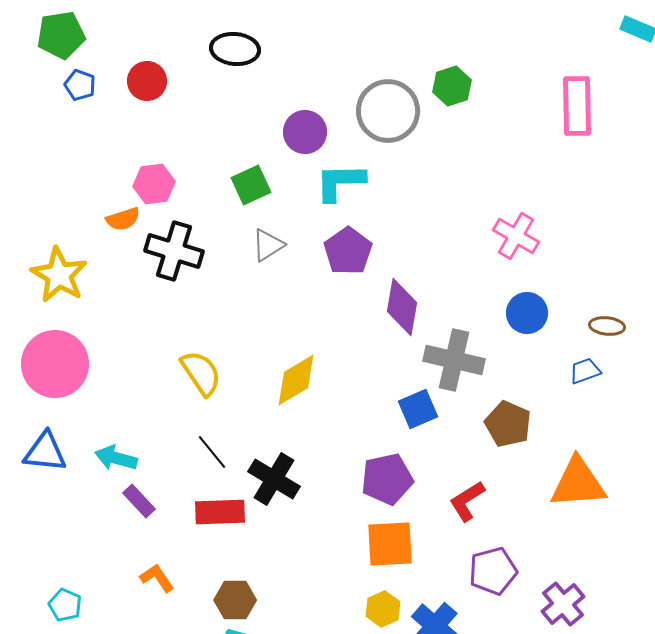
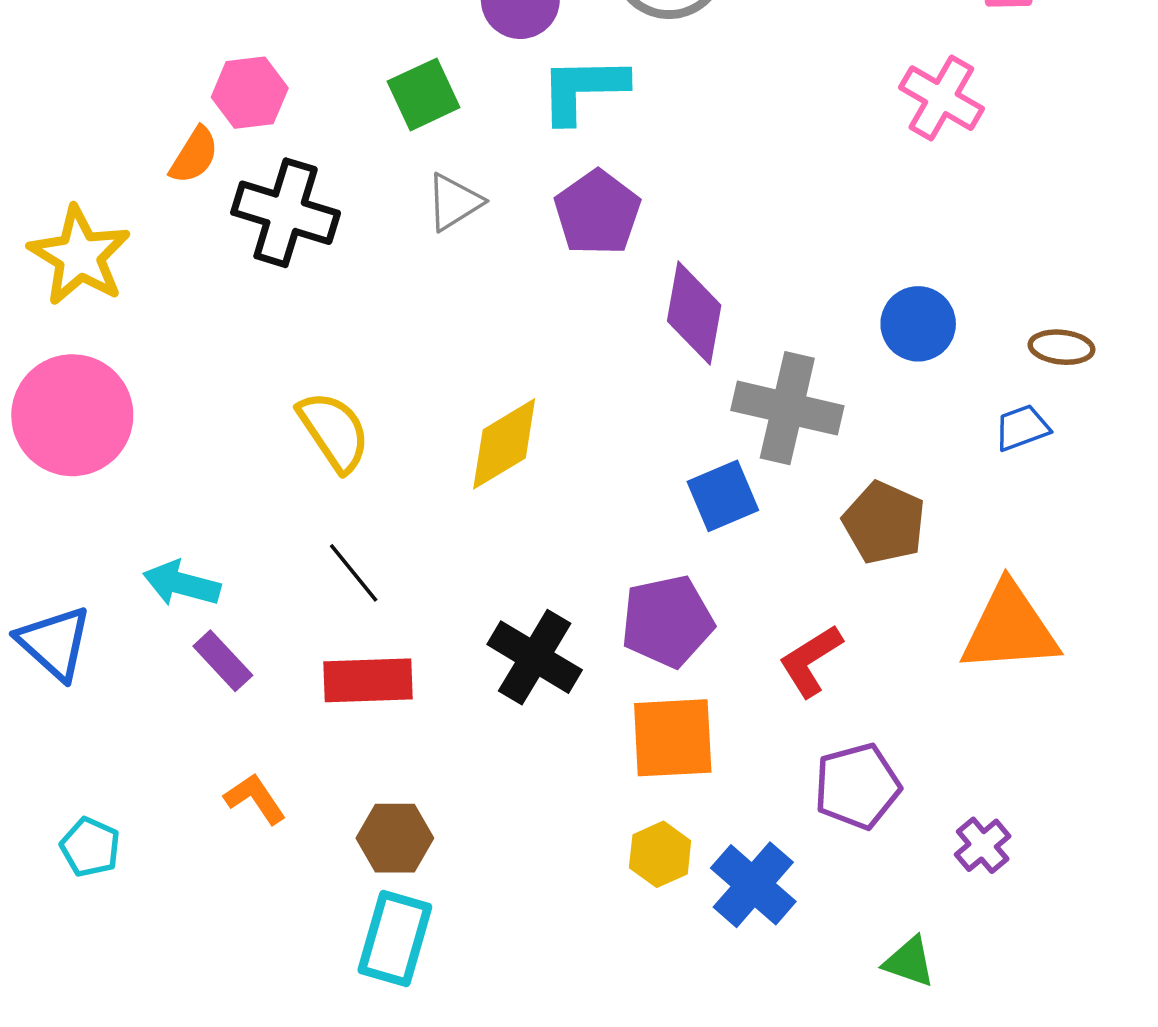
orange semicircle: (123, 219) -> (194, 155), turned -40
pink cross: (516, 236) -> (941, 98), moved
blue triangle: (45, 452) -> (54, 643), moved, turned 36
black cross: (274, 479) -> (535, 657), moved
purple cross: (563, 604) -> (983, 845), size x0.7

